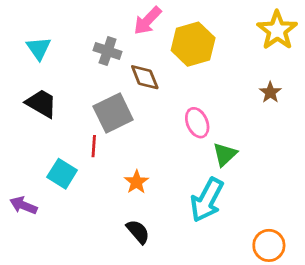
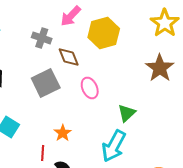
brown star: (270, 92) -> (160, 68), size x1.8
pink ellipse: (197, 123) -> (90, 88), moved
red line: (94, 146) -> (43, 153), moved

